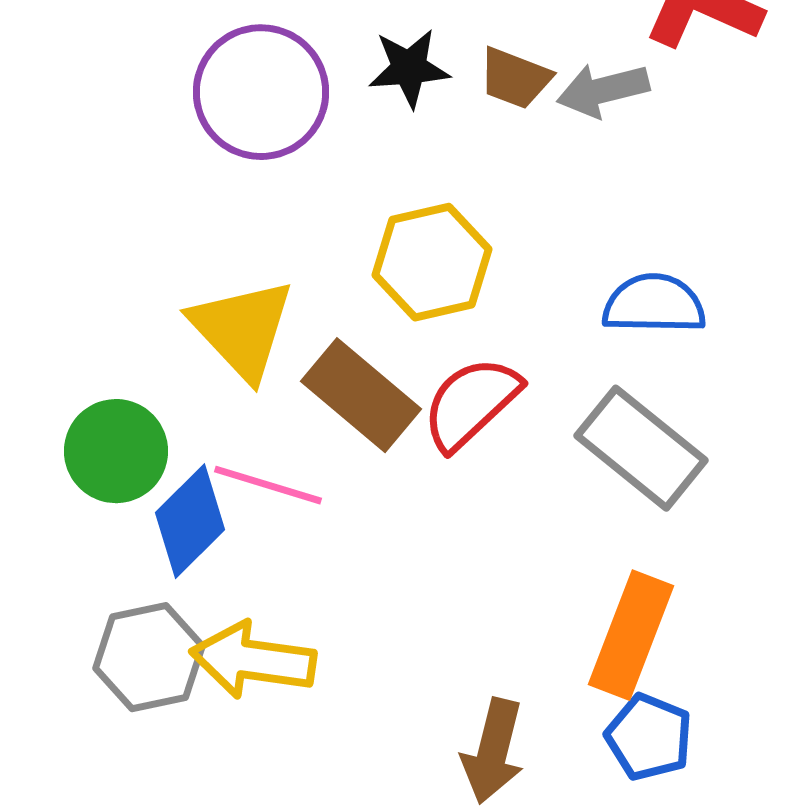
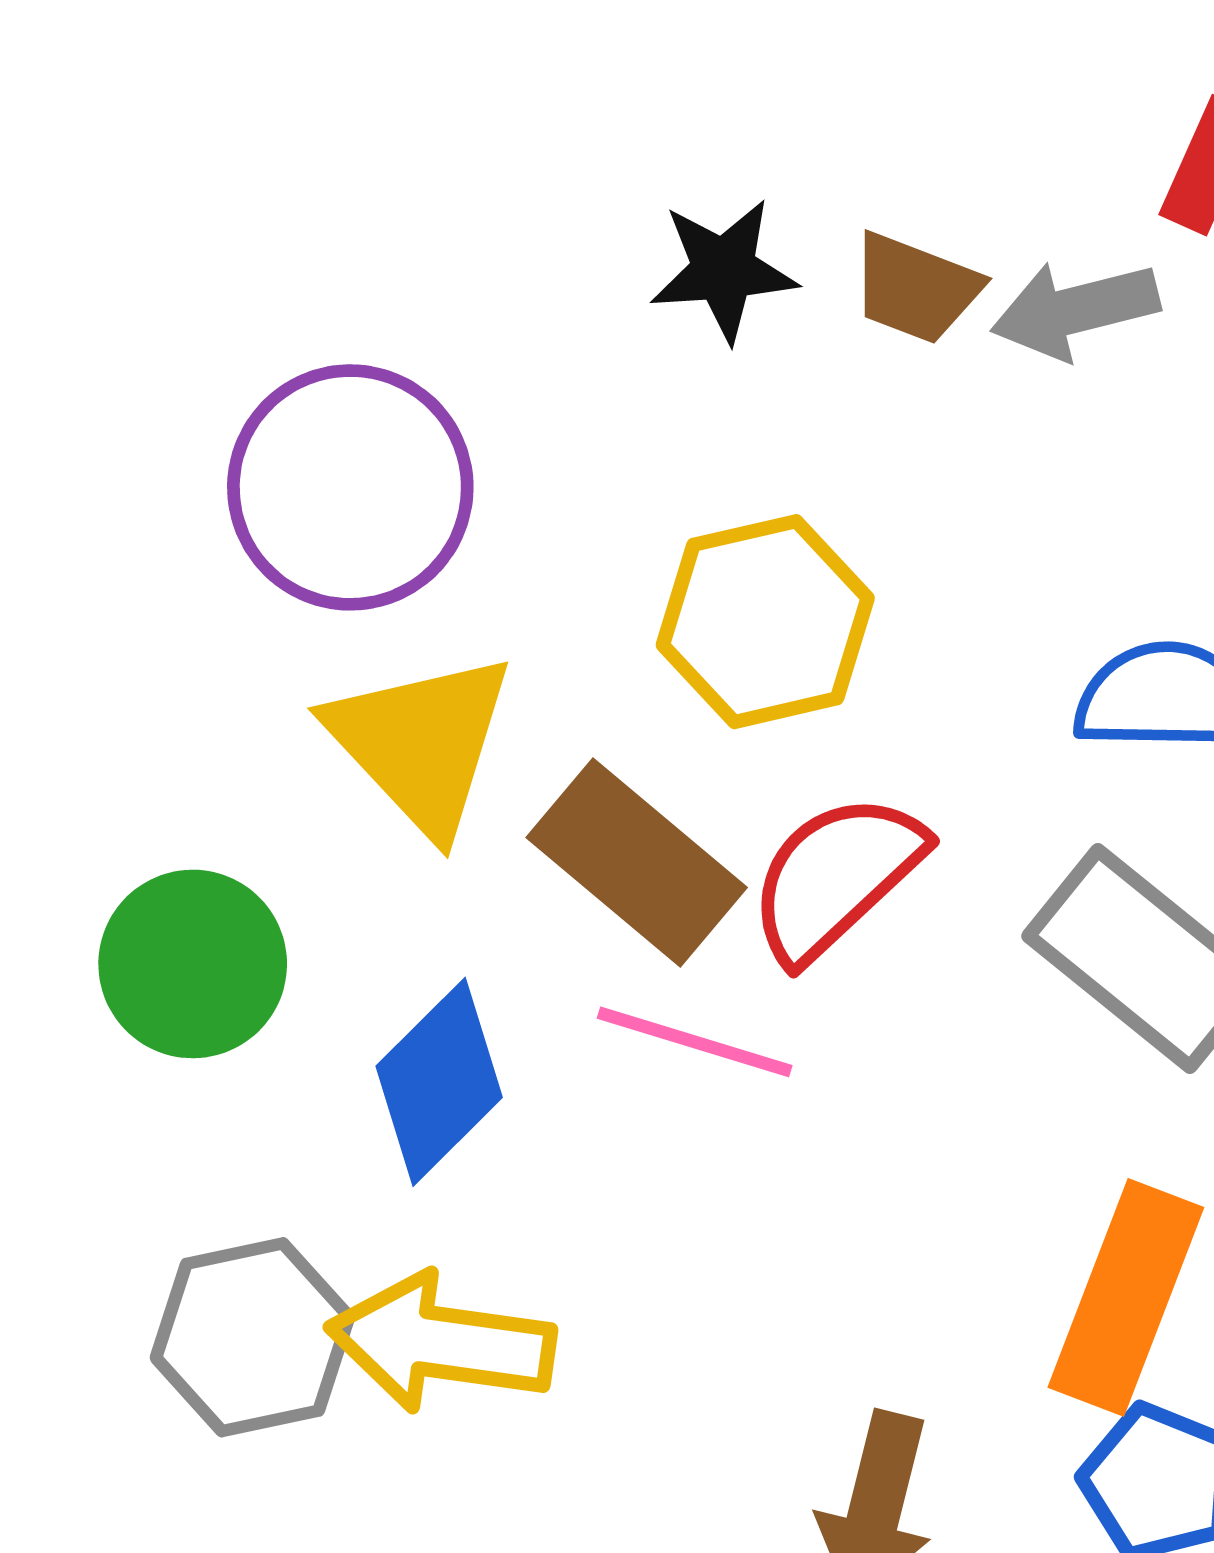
purple circle: (261, 92) -> (350, 487), moved
pink line: (268, 485) -> (695, 1042), moved
blue diamond: (190, 521) -> (439, 1082), moved

